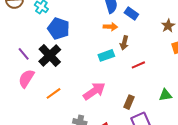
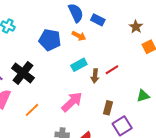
orange arrow: (110, 27) -> (79, 36), turned 32
blue pentagon: (59, 29) -> (50, 40), moved
brown arrow: (124, 43) -> (95, 76), moved

